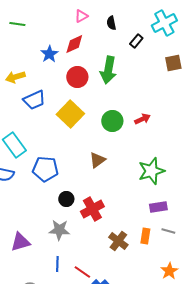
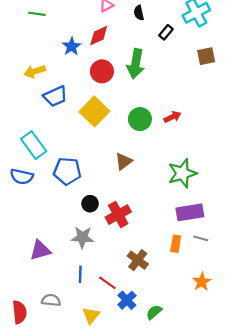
purple rectangle: (158, 207) -> (190, 212), size x1.4
brown cross: (118, 241) -> (138, 260), moved

